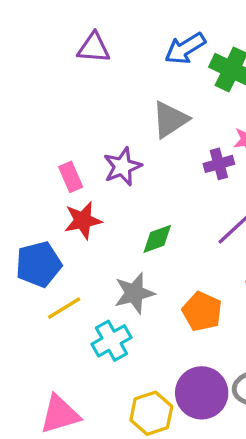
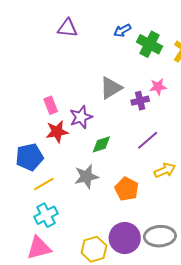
blue arrow: (185, 48) -> (122, 30), size x0.7
gray triangle: (170, 119) -> (111, 88), moved
purple star: (122, 167) -> (81, 117), moved
cyan cross: (111, 341) -> (46, 215), moved

